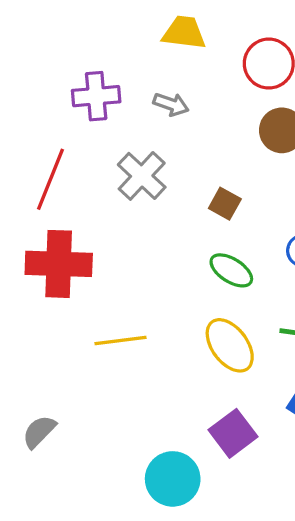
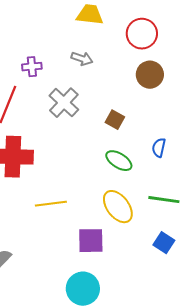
purple cross: (96, 96) -> (32, 67), moved, size x0.7
purple square: (233, 433) -> (91, 241), moved, turned 36

